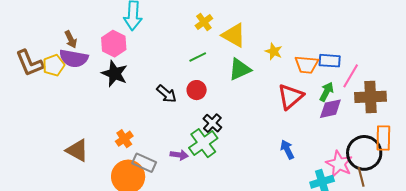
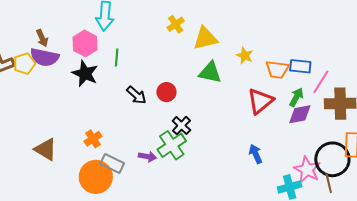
yellow triangle: (234, 35) -> (205, 38), turned -44
green line: (198, 57) -> (117, 57), moved, turned -60
green triangle: (240, 69) -> (210, 72), turned 35

